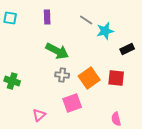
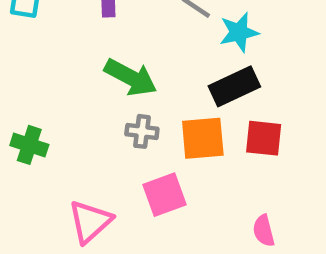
black rectangle: (127, 49) -> (234, 86), moved, size x1.5
orange square: (89, 78) -> (203, 138), turned 30
pink triangle: (39, 115) -> (90, 222), size x1.5

